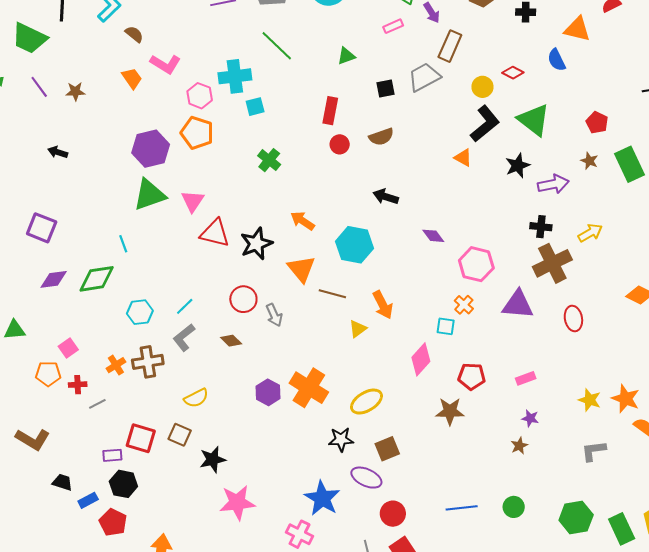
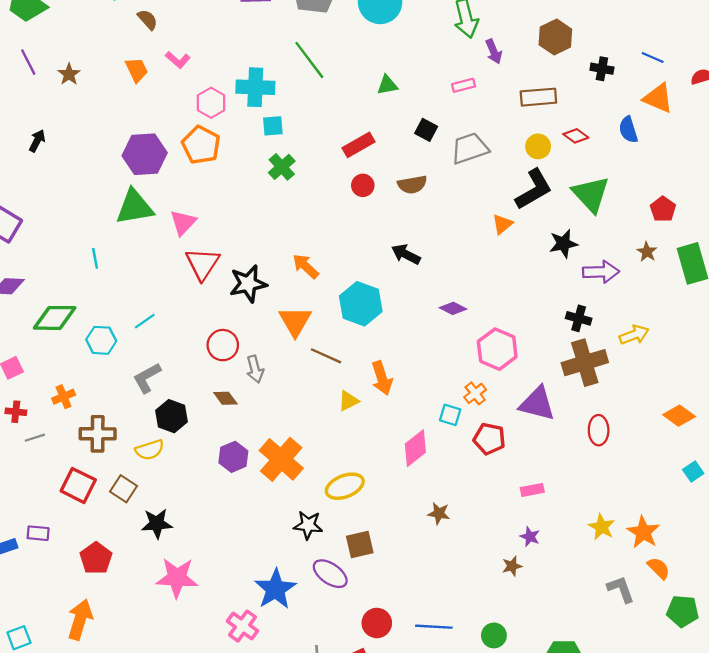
pink rectangle: (393, 26) -> (464, 85), moved
brown rectangle: (450, 46) -> (538, 97), moved, turned 52
pink L-shape: (165, 64) -> (178, 60), size x0.7
gray trapezoid: (424, 77) -> (470, 148), moved
black square: (385, 89) -> (426, 130), turned 30
brown star: (75, 91) -> (69, 74), turned 30
red rectangle: (330, 111) -> (359, 145), turned 40
black arrow: (58, 152) -> (37, 141), turned 90
orange triangle: (463, 158) -> (502, 224), turned 42
green cross: (269, 160) -> (282, 167), moved
red triangle: (215, 233) -> (202, 264), turned 40
purple diamond: (433, 236) -> (453, 308), turned -35
green diamond: (97, 279) -> (55, 318), moved
cyan line: (185, 306) -> (145, 321), moved
brown diamond: (231, 341) -> (225, 398), moved
brown cross: (148, 362) -> (98, 434), moved
red pentagon: (472, 376) -> (489, 439), moved
brown star: (450, 411) -> (439, 513), size x0.7
gray L-shape: (594, 451) -> (621, 589), moved, turned 68
purple rectangle: (112, 455) -> (38, 533), moved
black hexagon: (123, 484) -> (172, 416), moved
red circle: (393, 514) -> (377, 623), moved
red pentagon: (113, 522) -> (96, 558), moved

